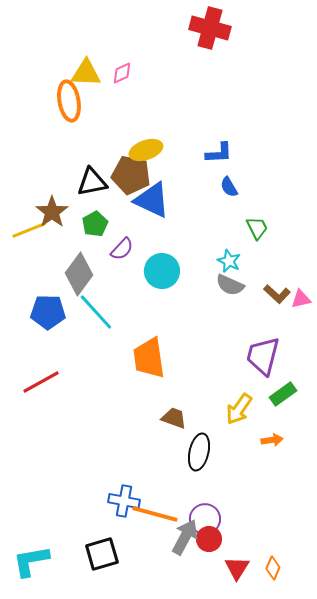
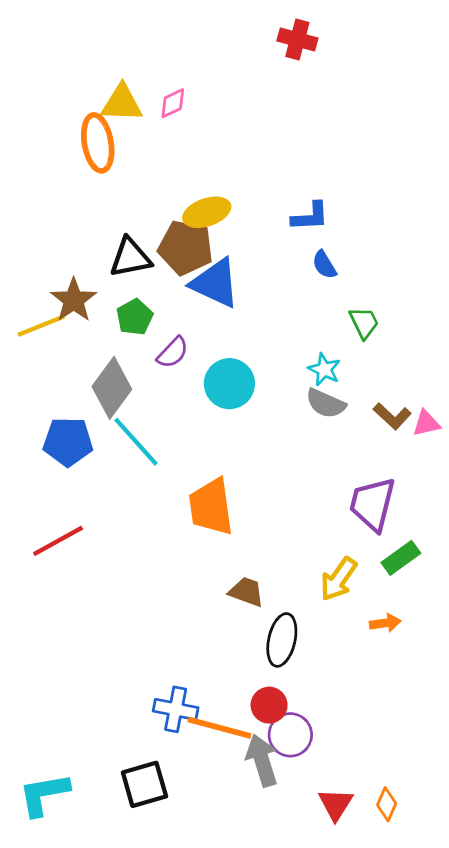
red cross: (210, 28) -> (297, 40), size x0.7
gray arrow: (185, 537) -> (262, 760), turned -45
red circle: (209, 539) -> (269, 705), moved

